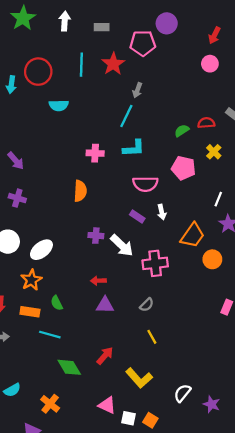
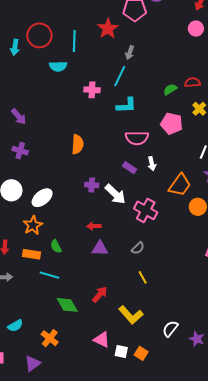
cyan line: (81, 65) -> (74, 41), moved
pink cross: (95, 153) -> (92, 90), moved
pink cross: (155, 263) -> (146, 210), turned 35

